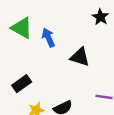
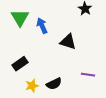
green triangle: (22, 28) -> (20, 18), turned 30

